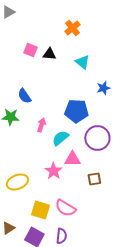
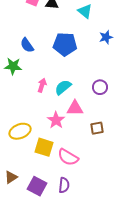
blue pentagon: (76, 111) -> (65, 44), moved
pink arrow: (41, 125) -> (42, 85), moved
purple circle: (97, 138) -> (100, 87), size x0.6
yellow square: (40, 210) -> (44, 147), moved

